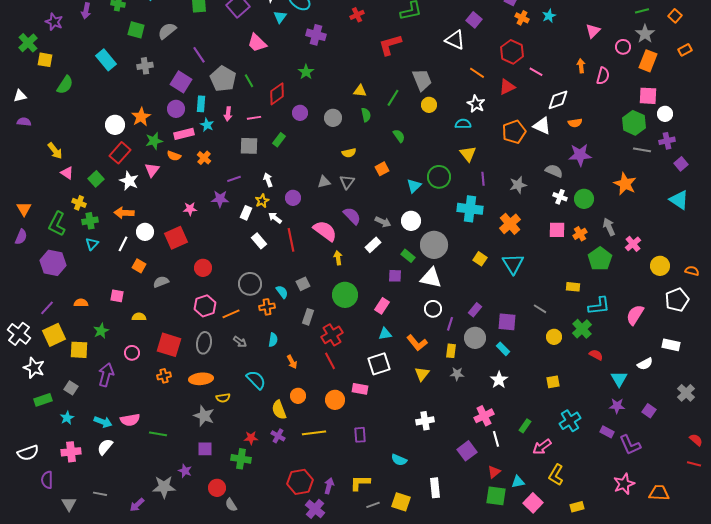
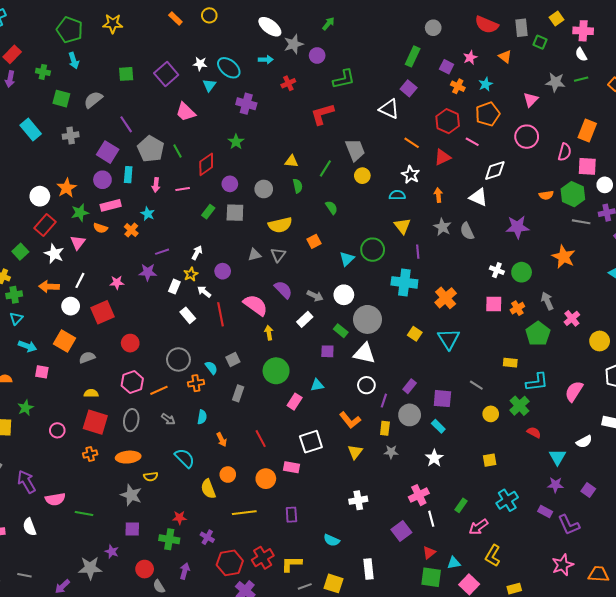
gray star: (645, 34) -> (555, 82), moved, turned -30
pink circle: (623, 47) -> (527, 137), moved, size x1.5
orange arrow: (581, 66) -> (438, 195), moved
pink semicircle: (603, 76) -> (565, 152), moved
orange semicircle: (575, 123) -> (546, 195), moved
cyan star: (207, 125) -> (148, 214), moved
orange pentagon: (514, 132) -> (488, 114), moved
gray square: (249, 146) -> (235, 213), moved
yellow semicircle: (349, 153) -> (280, 225), size x1.6
gray semicircle: (554, 171) -> (467, 231), moved, turned -138
white arrow: (268, 180) -> (197, 253), turned 48
gray star: (518, 185) -> (442, 227), moved, turned -30
white line: (123, 244) -> (80, 280), moved
orange square: (139, 266) -> (64, 341), size x1.5
pink rectangle: (382, 306) -> (295, 402), moved
yellow semicircle: (139, 317) -> (91, 393), moved
cyan triangle: (385, 334) -> (317, 385), moved
red cross: (332, 335) -> (263, 558), moved
purple arrow: (106, 375) -> (26, 482), moved, turned -45
cyan arrow: (103, 422) -> (27, 346), moved
purple cross: (278, 436) -> (207, 537), moved
white semicircle: (105, 447) -> (30, 527), turned -60
purple arrow: (329, 486) -> (185, 571), moved

